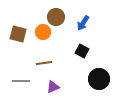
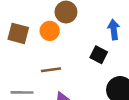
blue arrow: (83, 23) -> (114, 30), moved, turned 140

